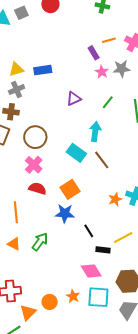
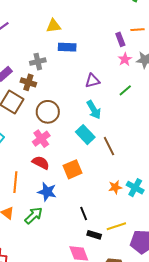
yellow triangle: (16, 69) -> (54, 26), moved
cyan arrow: (95, 132) -> (94, 110), moved, turned 132
blue star: (65, 213) -> (47, 192), moved

